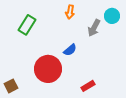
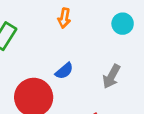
gray arrow: (94, 28) -> (111, 76), moved

